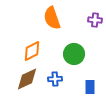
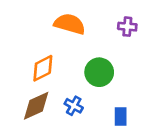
orange semicircle: (52, 18) -> (70, 24), turned 125
blue cross: (55, 79) -> (74, 106), turned 32

